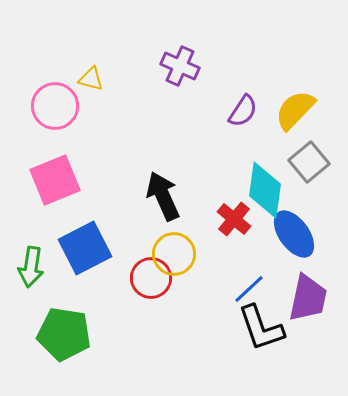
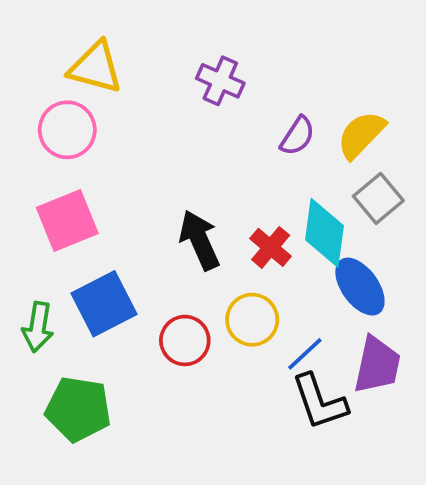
yellow triangle: (91, 79) -> (95, 67), moved, size x1.8
red cross: (234, 219) -> (271, 247), moved
yellow circle: (174, 254) -> (252, 320), moved

